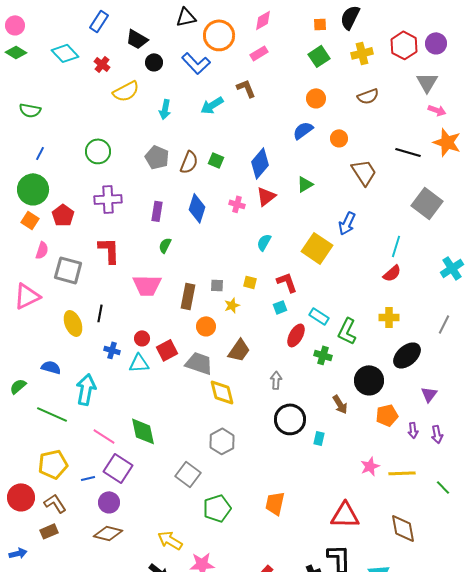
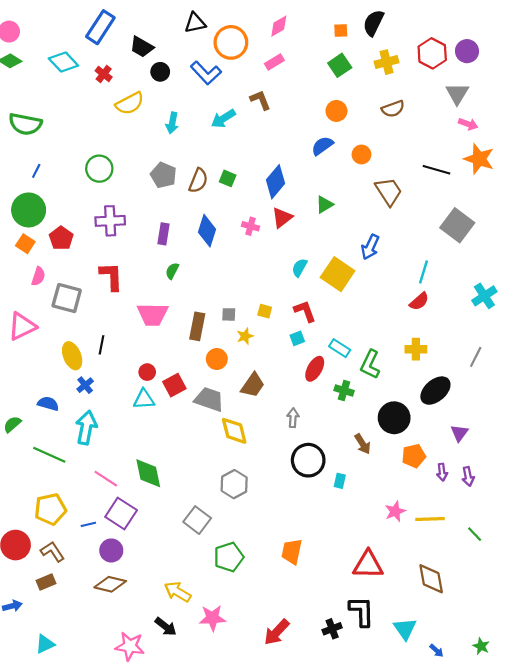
blue rectangle: (99, 21) -> (100, 27), size x1.4
green semicircle: (30, 110) -> (25, 124), size x1.4
cyan semicircle: (264, 242) -> (299, 268), moved
blue cross: (112, 350) -> (85, 385), moved, turned 35

